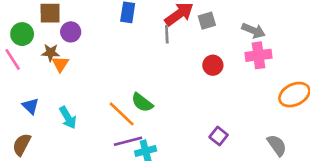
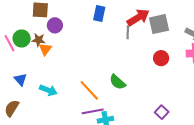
gray square: (207, 21) -> (159, 24), size x1.5
green circle: (22, 34) -> (22, 38), moved
green semicircle: (142, 102) -> (117, 82), moved
cyan arrow: (68, 118) -> (48, 90), turned -42

